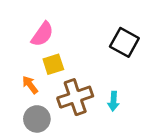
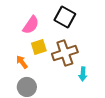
black square: (124, 42) -> (65, 17), moved
brown cross: (75, 97) -> (65, 53), moved

